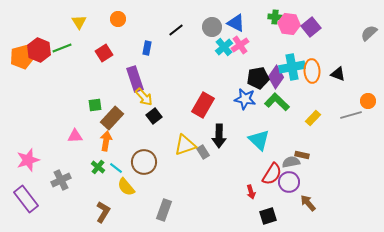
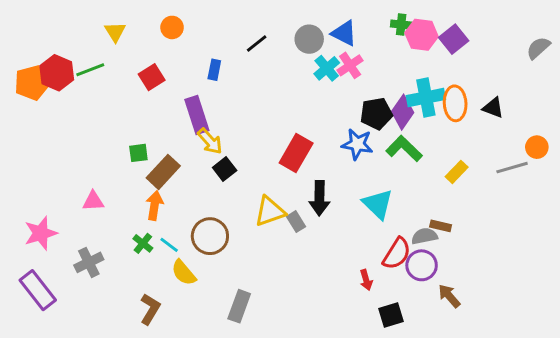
pink triangle: (75, 136) -> (93, 201), moved

